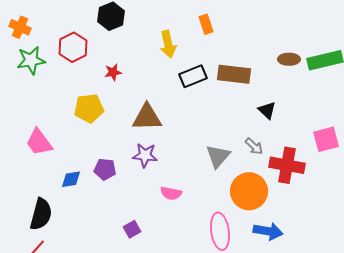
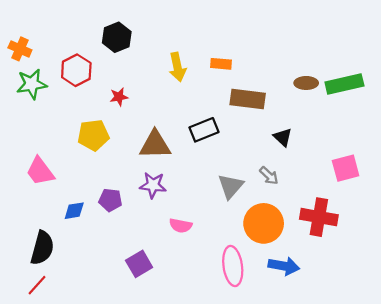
orange rectangle: (206, 24) -> (221, 64), moved, turned -66
black rectangle: (193, 76) -> (204, 130), moved
red cross: (287, 165) -> (319, 217), moved
purple square: (132, 229) -> (139, 264), size x1.4

